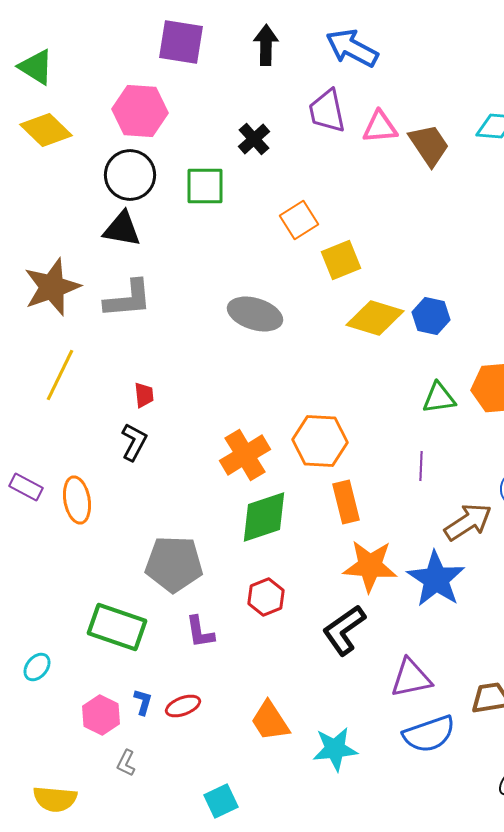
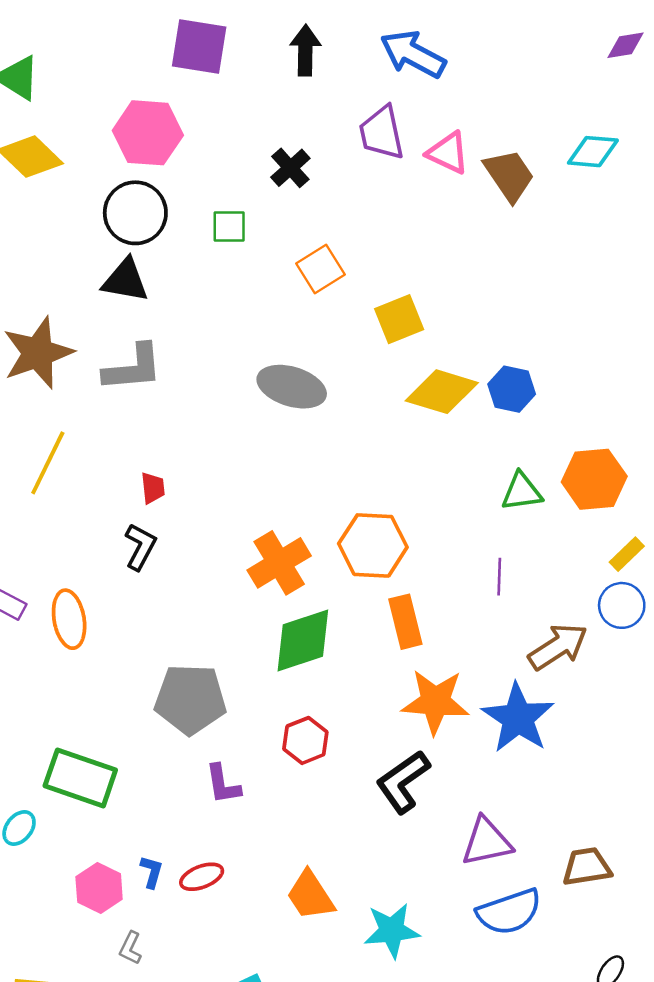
pink triangle: (380, 127) -> (448, 153), turned 30
green square: (205, 186) -> (229, 227), size x0.7
orange square: (299, 220) -> (320, 269), moved
green rectangle: (117, 627) -> (80, 778), moved

